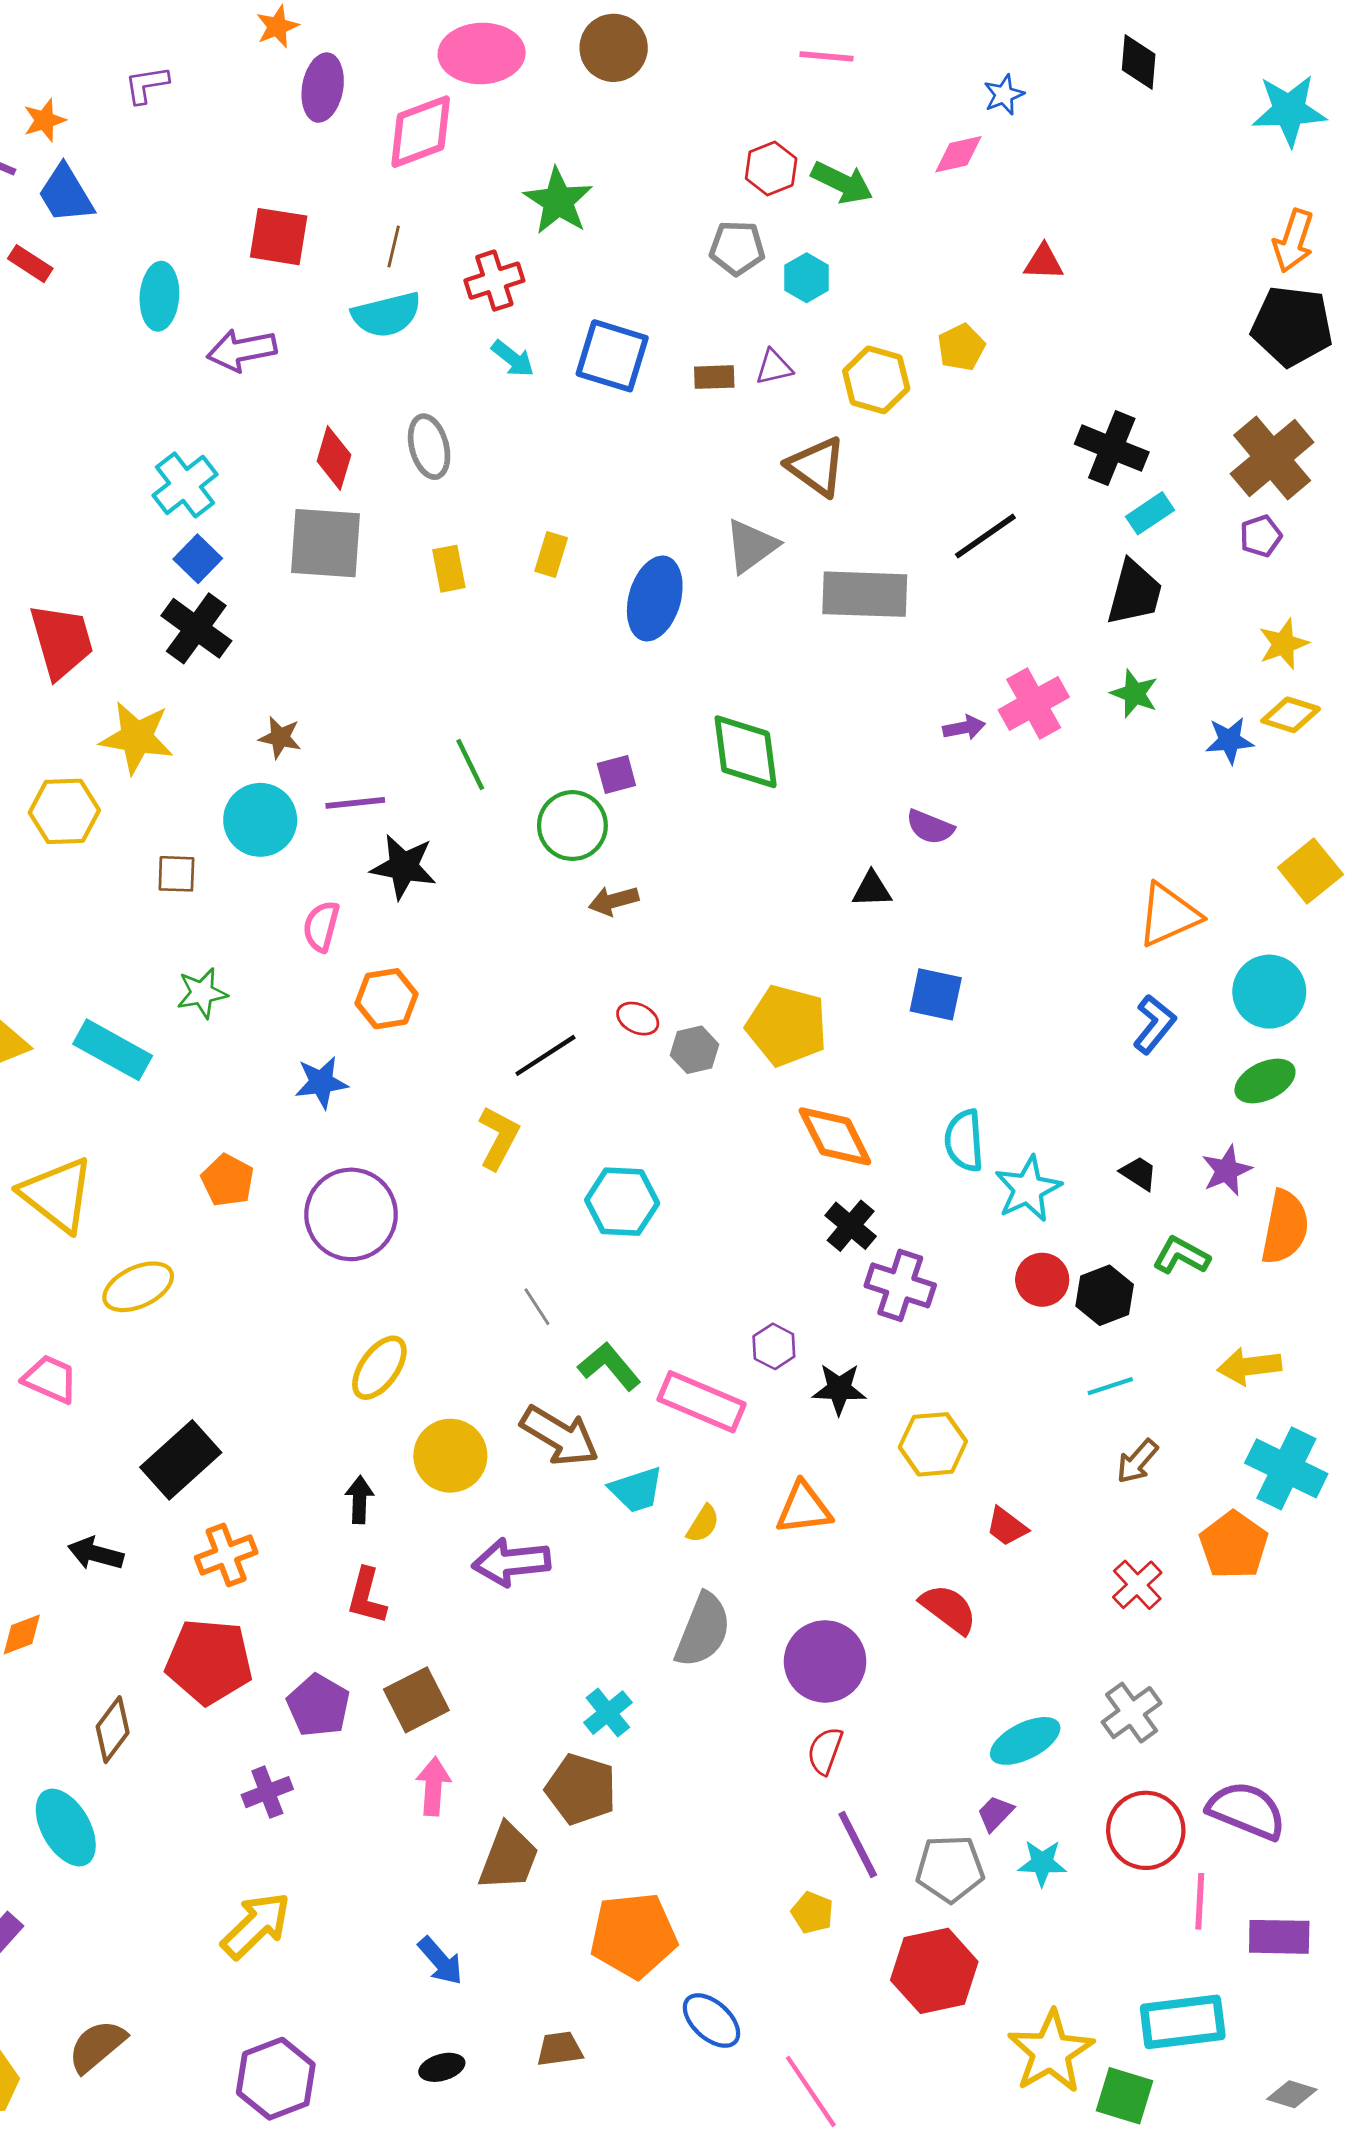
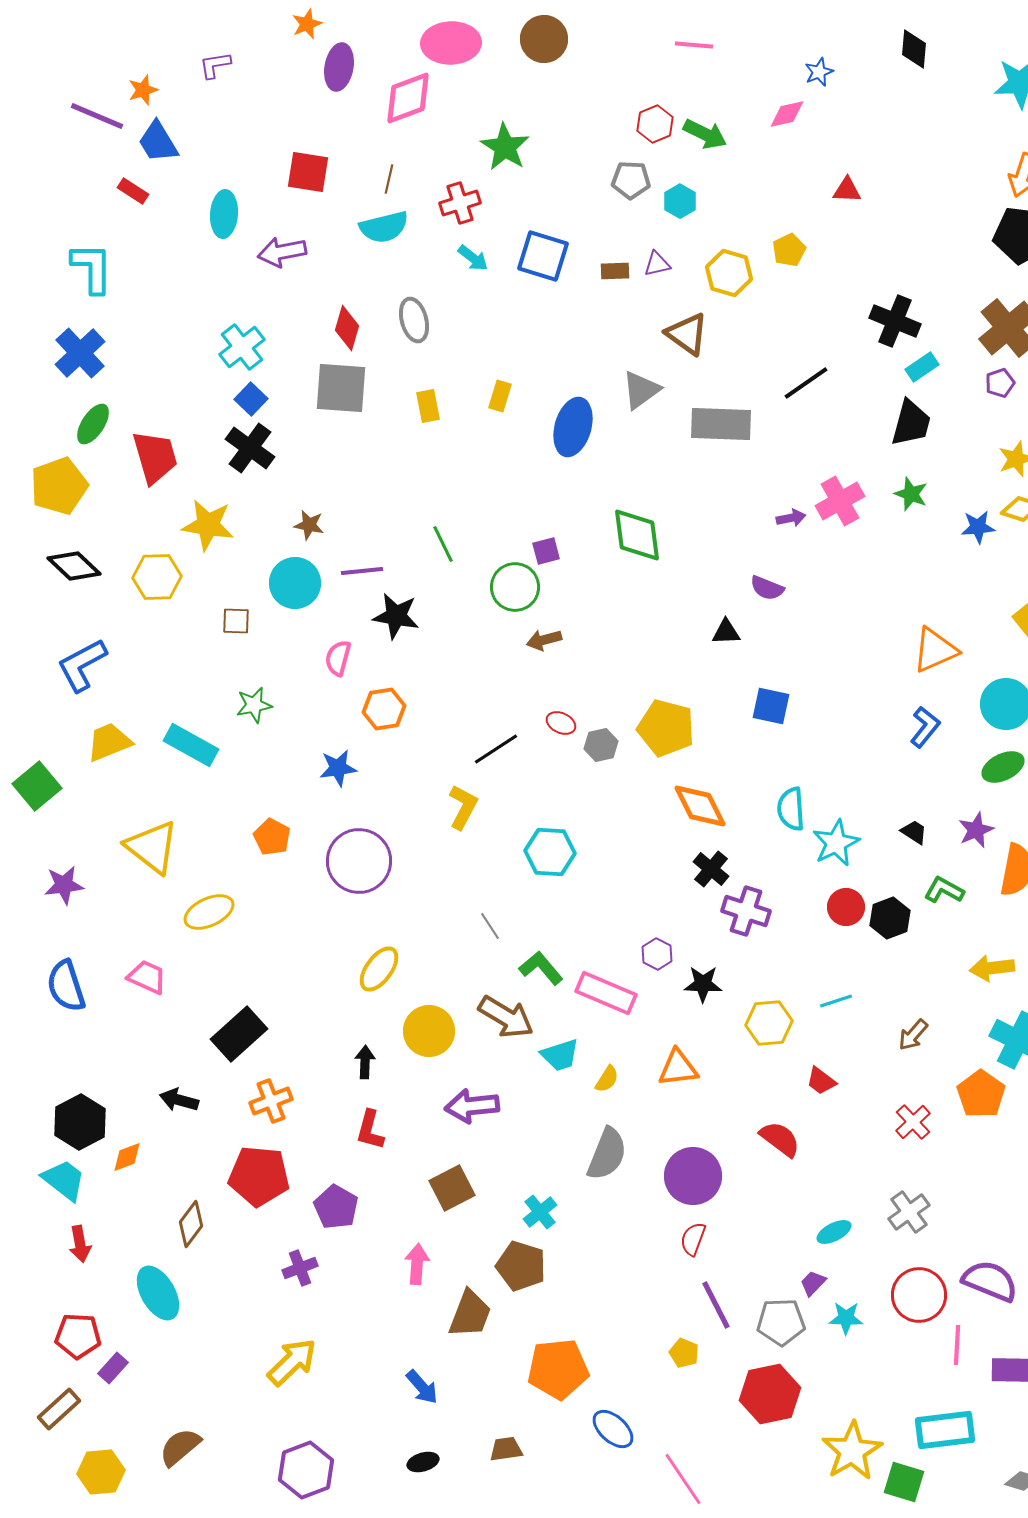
cyan line: (1110, 1386) -> (836, 1001), moved
brown square: (416, 1700) -> (452, 1188), moved
cyan ellipse: (1025, 1741) -> (834, 1232), size x0.7

